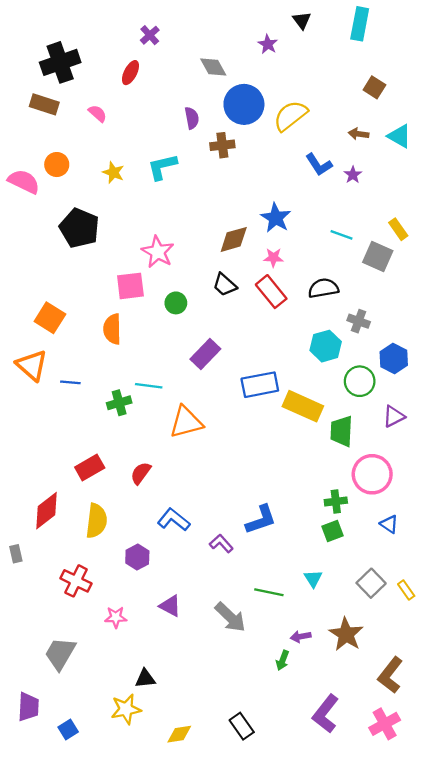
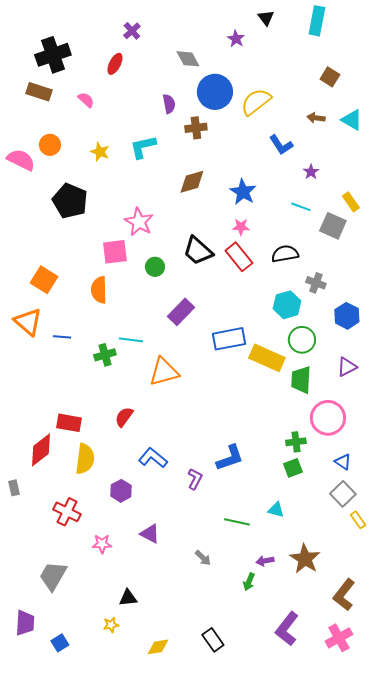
purple star: (353, 175) -> (311, 172), moved
brown diamond: (234, 239) -> (192, 182), moved
black trapezoid: (225, 285) -> (198, 251), size x1.4
green circle: (360, 381) -> (302, 340), moved
red rectangle: (90, 467) -> (69, 423), moved, turned 40
purple L-shape: (221, 543) -> (195, 479), turned 70
cyan triangle: (313, 579) -> (276, 510), turned -42
gray square: (371, 583) -> (343, 494), moved
gray arrow: (230, 617) -> (203, 558), moved, size x0.6
yellow star: (126, 709) -> (111, 625), size x0.6

